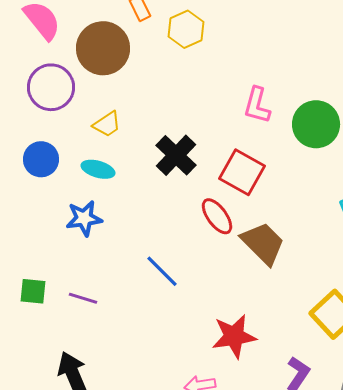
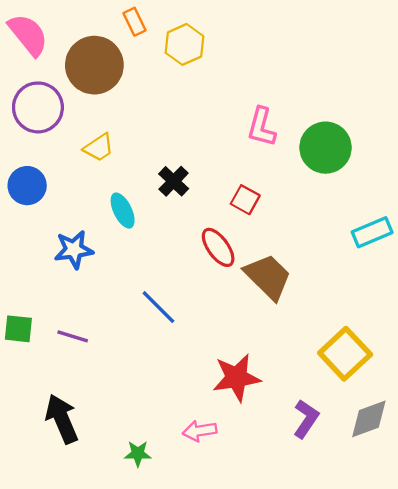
black cross: (176, 155) -> (174, 181), size x0.7
cyan ellipse: (98, 169) -> (123, 211), moved, turned 48
red square: (242, 172) -> (245, 200), size x0.6

